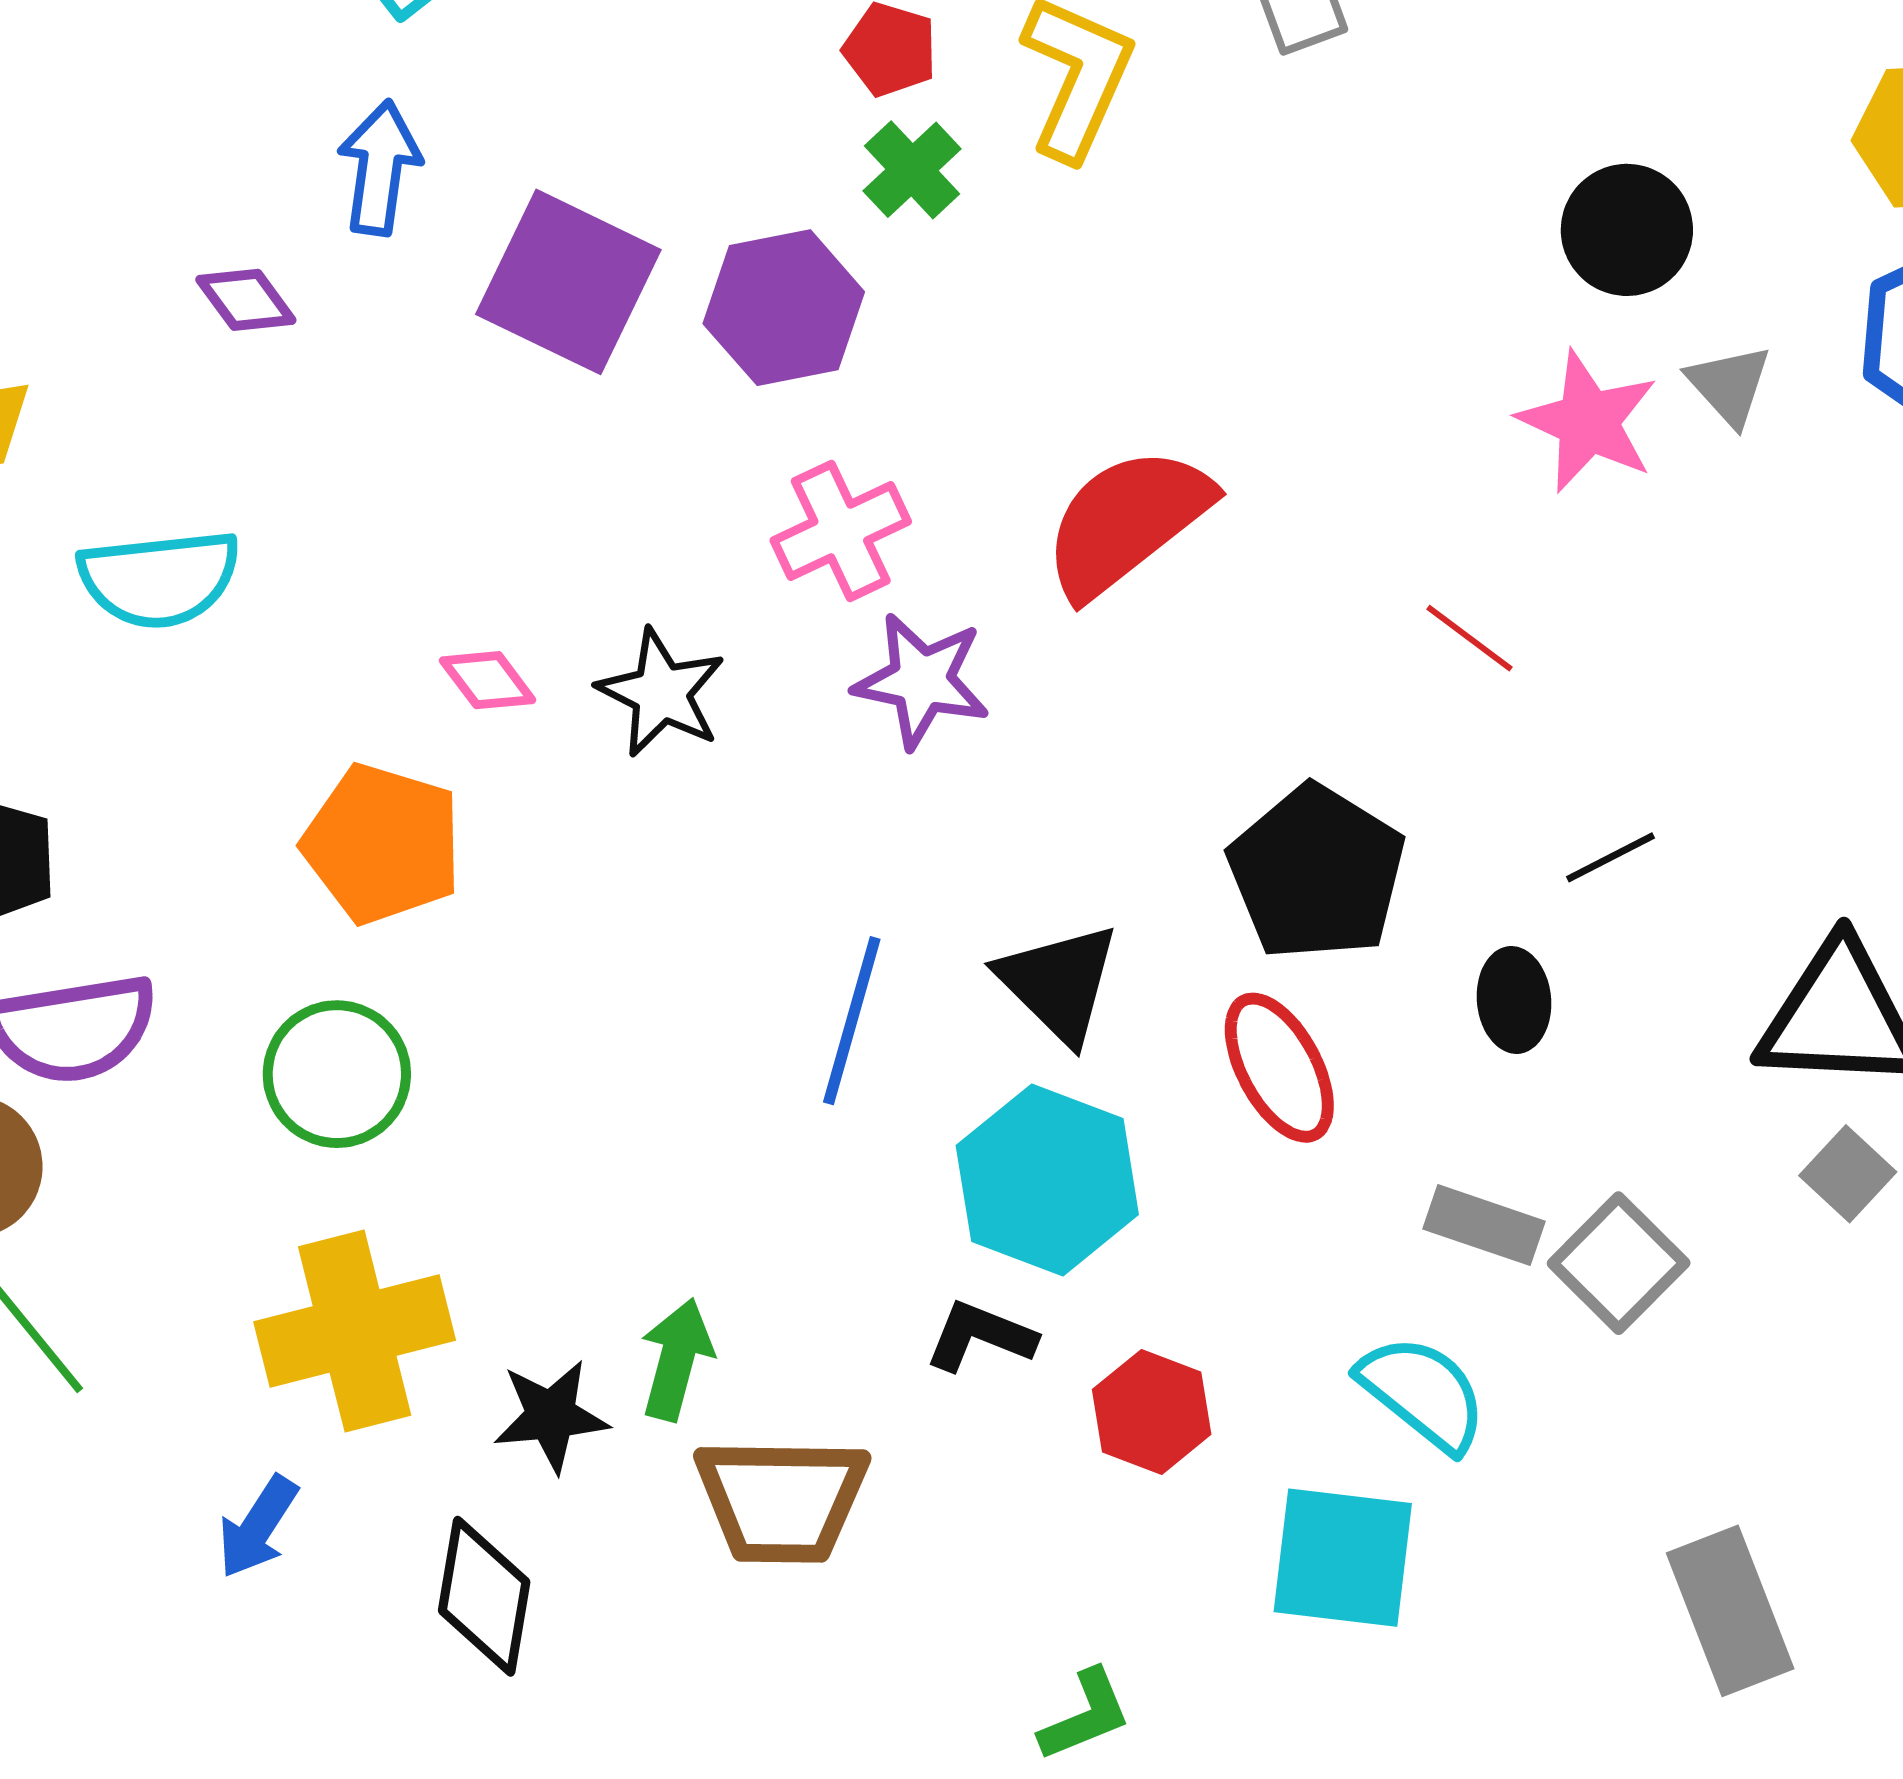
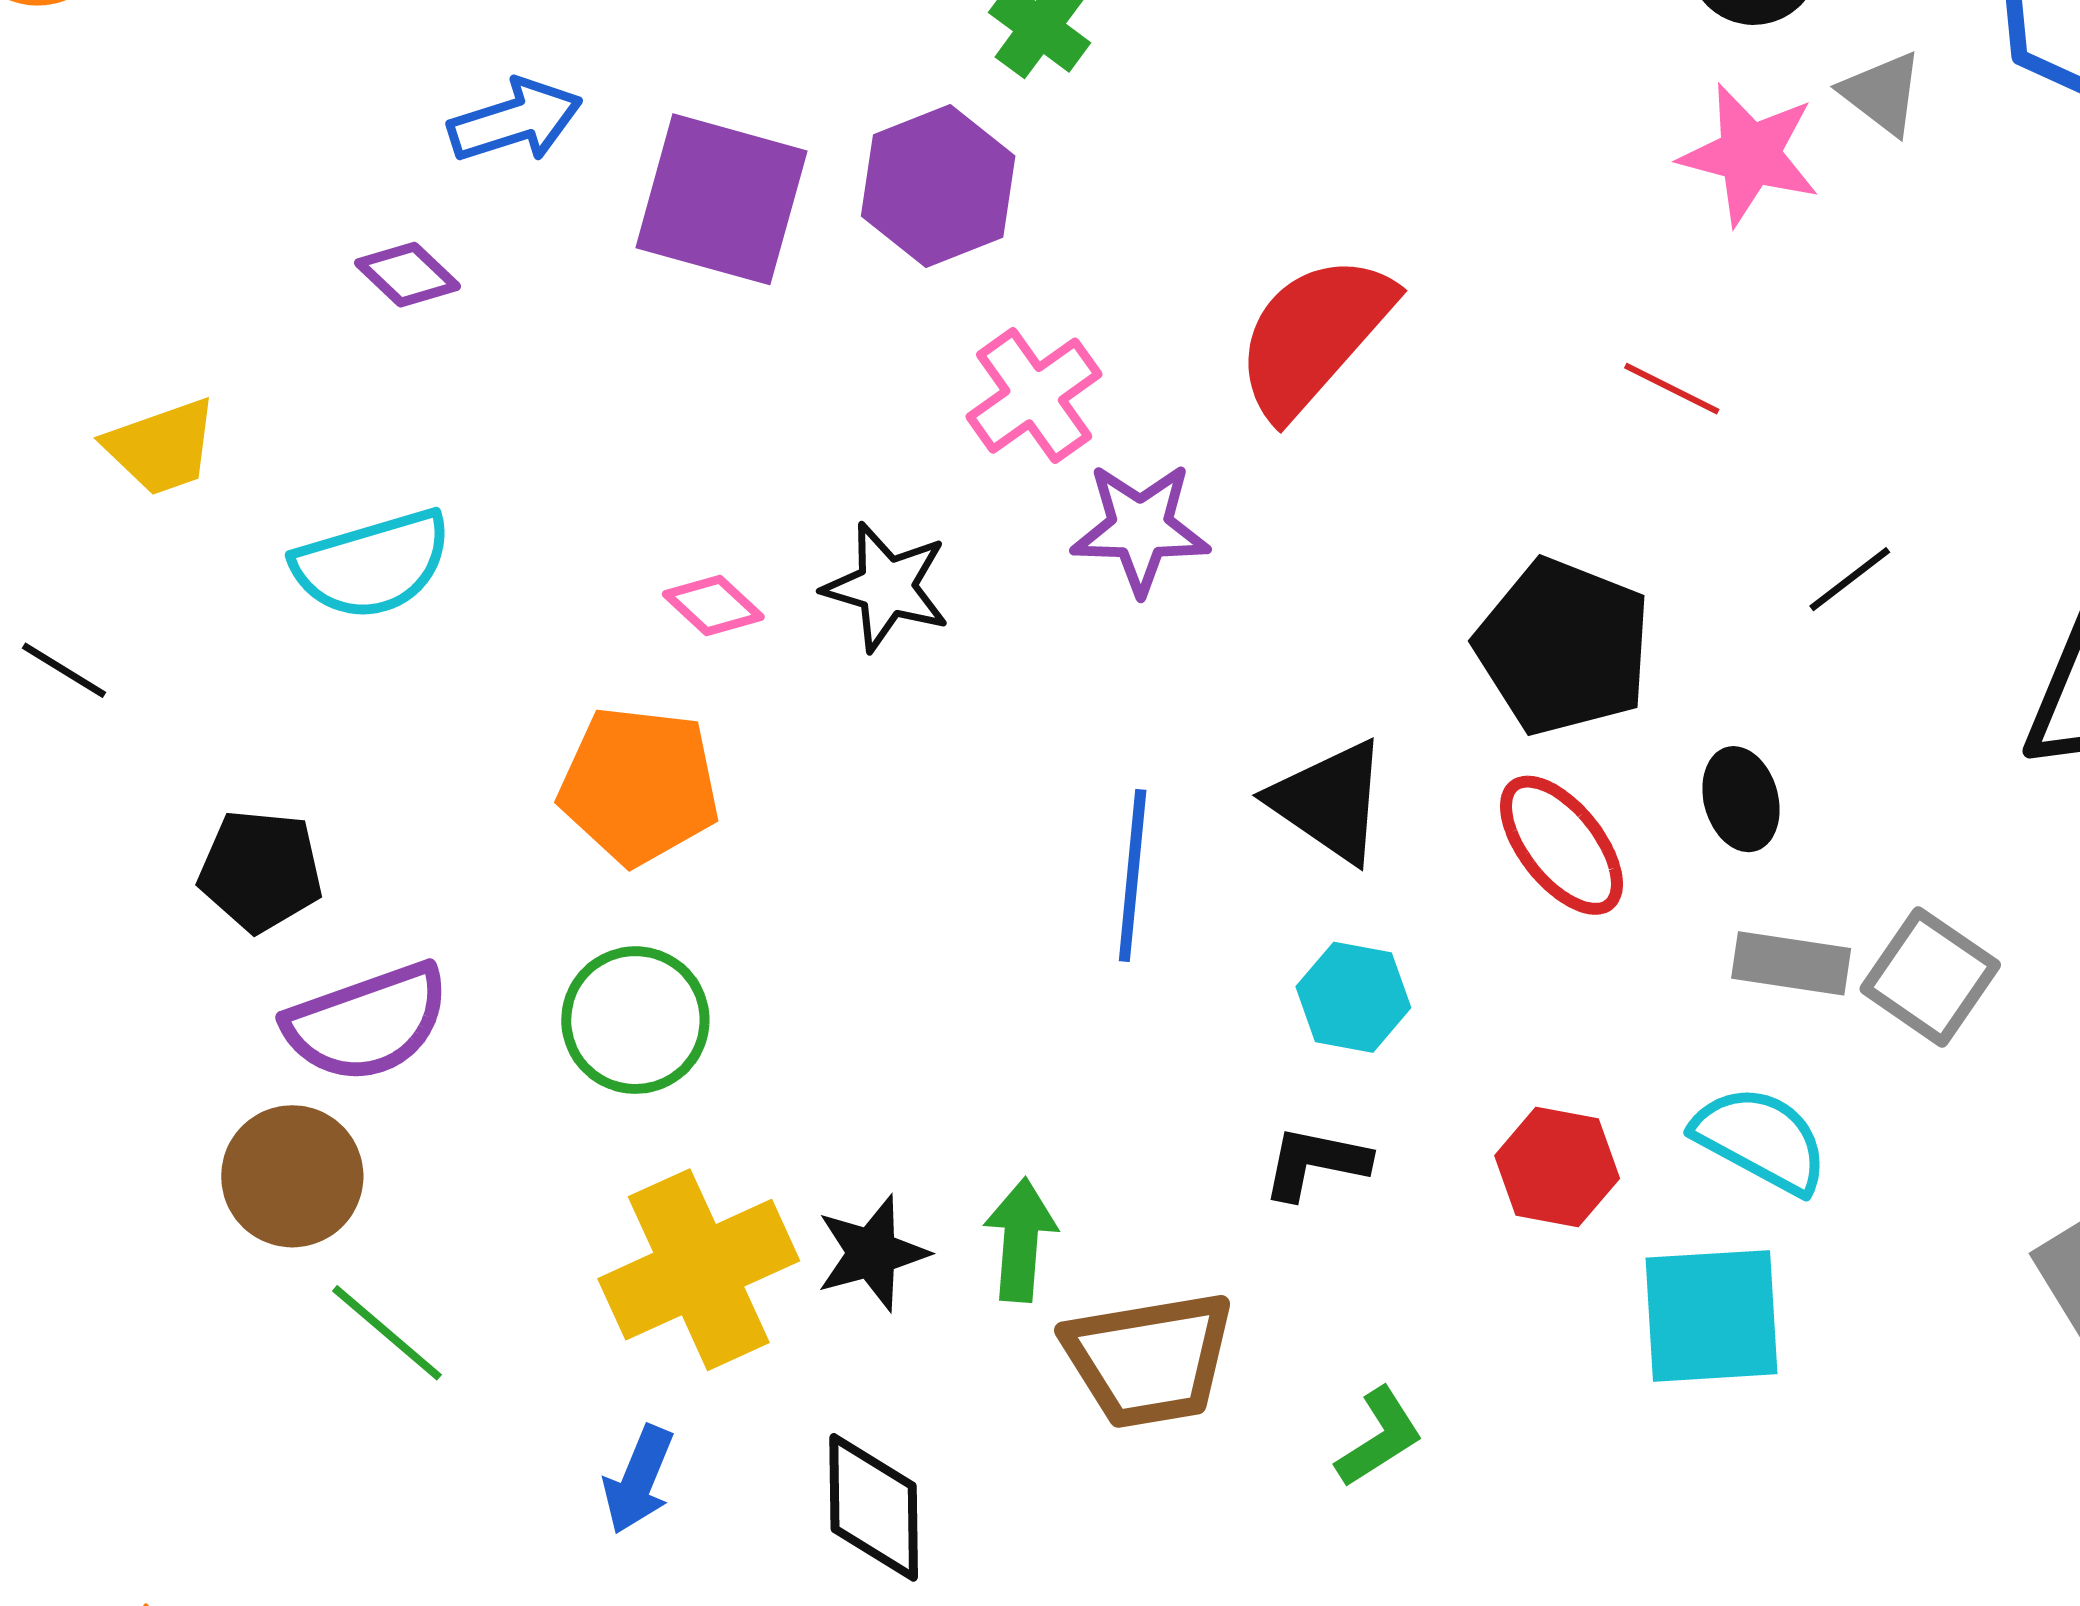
blue arrow: (379, 168) -> (515, 121), turned 75
black ellipse: (1514, 1000) -> (1741, 799), moved
cyan hexagon: (1047, 1180) -> (1353, 997), size x0.6
red hexagon: (1152, 1412) -> (1557, 1167), moved
black star: (551, 1416) -> (872, 1253), moved
green L-shape: (1085, 1715) -> (1379, 1437), moved

